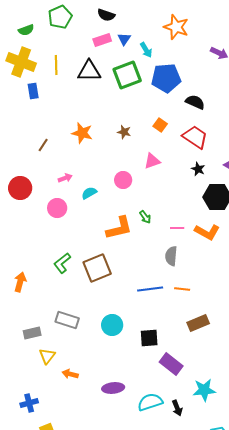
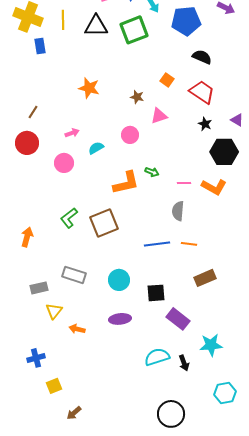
blue pentagon: (166, 78) -> (186, 21), moved
brown star: (124, 132) -> (137, 97), moved
brown line: (43, 145) -> (33, 112), moved
green arrow: (145, 217) -> (152, 172), turned -32
purple ellipse: (113, 388) -> (120, 319), moved

